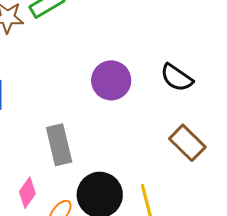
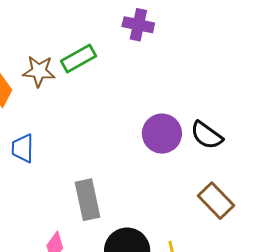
purple circle: (111, 80) -> (162, 134), moved

